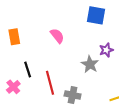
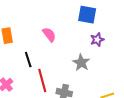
purple star: (106, 50) -> (97, 40), moved
black line: (28, 69) -> (28, 60), moved

